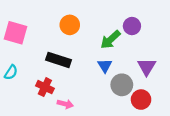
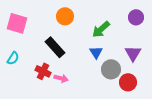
purple circle: (132, 26) -> (136, 17), moved
black rectangle: (58, 60) -> (55, 47), turned 30
pink arrow: (65, 104) -> (61, 78), moved

